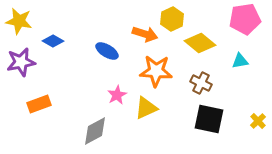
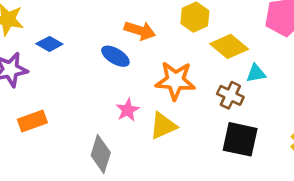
orange arrow: (145, 34) -> (140, 31), moved
cyan triangle: (240, 61) -> (256, 73), moved
gray diamond: (95, 131) -> (101, 154), turned -44

